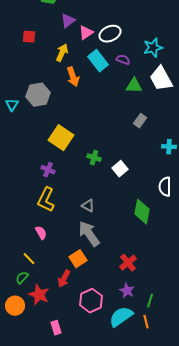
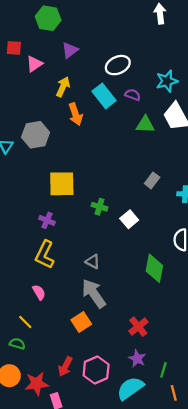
pink triangle: (86, 33) -> (34, 64), moved
red square: (29, 37) -> (14, 48), moved
gray rectangle: (140, 121) -> (152, 180), moved
yellow square: (61, 138) -> (62, 184), turned -35
green semicircle: (22, 278) -> (17, 344), turned 64
red arrow: (64, 279) -> (65, 367), moved
red star: (39, 295) -> (37, 384), moved, turned -30
orange line: (146, 322) -> (174, 393), moved

